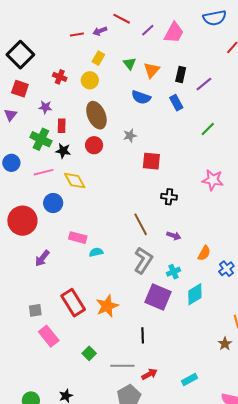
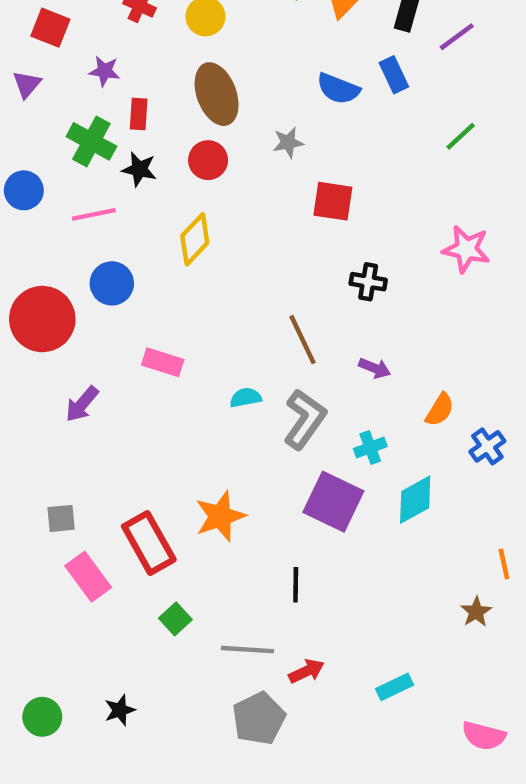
blue semicircle: (141, 97) -> (338, 89), moved
yellow diamond: (75, 181) -> (195, 239), moved, turned 70
cyan semicircle: (96, 252) -> (246, 398), moved
red rectangle: (73, 303) -> (149, 543), moved

